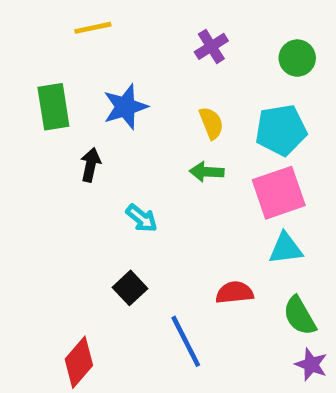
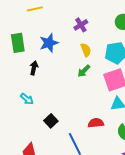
purple cross: (211, 46) -> (81, 25), moved
green arrow: (207, 172) -> (84, 71), turned -48
cyan arrow: (142, 218) -> (27, 99), moved

